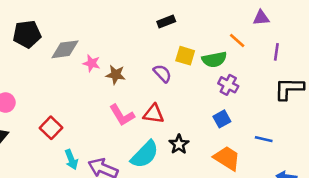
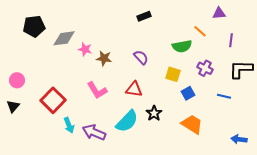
yellow square: (185, 56) -> (173, 74), moved
purple cross: (228, 85) -> (205, 68), moved
pink L-shape: (122, 115) -> (97, 90), moved
red square: (51, 128) -> (53, 100), size x1.4
blue line: (264, 139) -> (224, 96), moved

